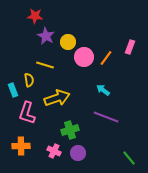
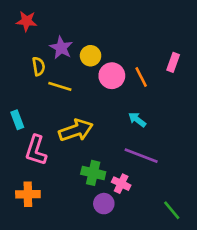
red star: (35, 16) -> (27, 21), moved
orange line: (106, 58) -> (141, 77), turned -63
yellow semicircle: (29, 80) -> (39, 66), moved
green cross: (70, 130) -> (93, 173), turned 30
pink cross: (54, 151) -> (121, 184), moved

